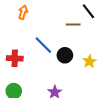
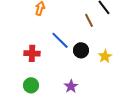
brown line: (73, 25) -> (89, 20), turned 64

